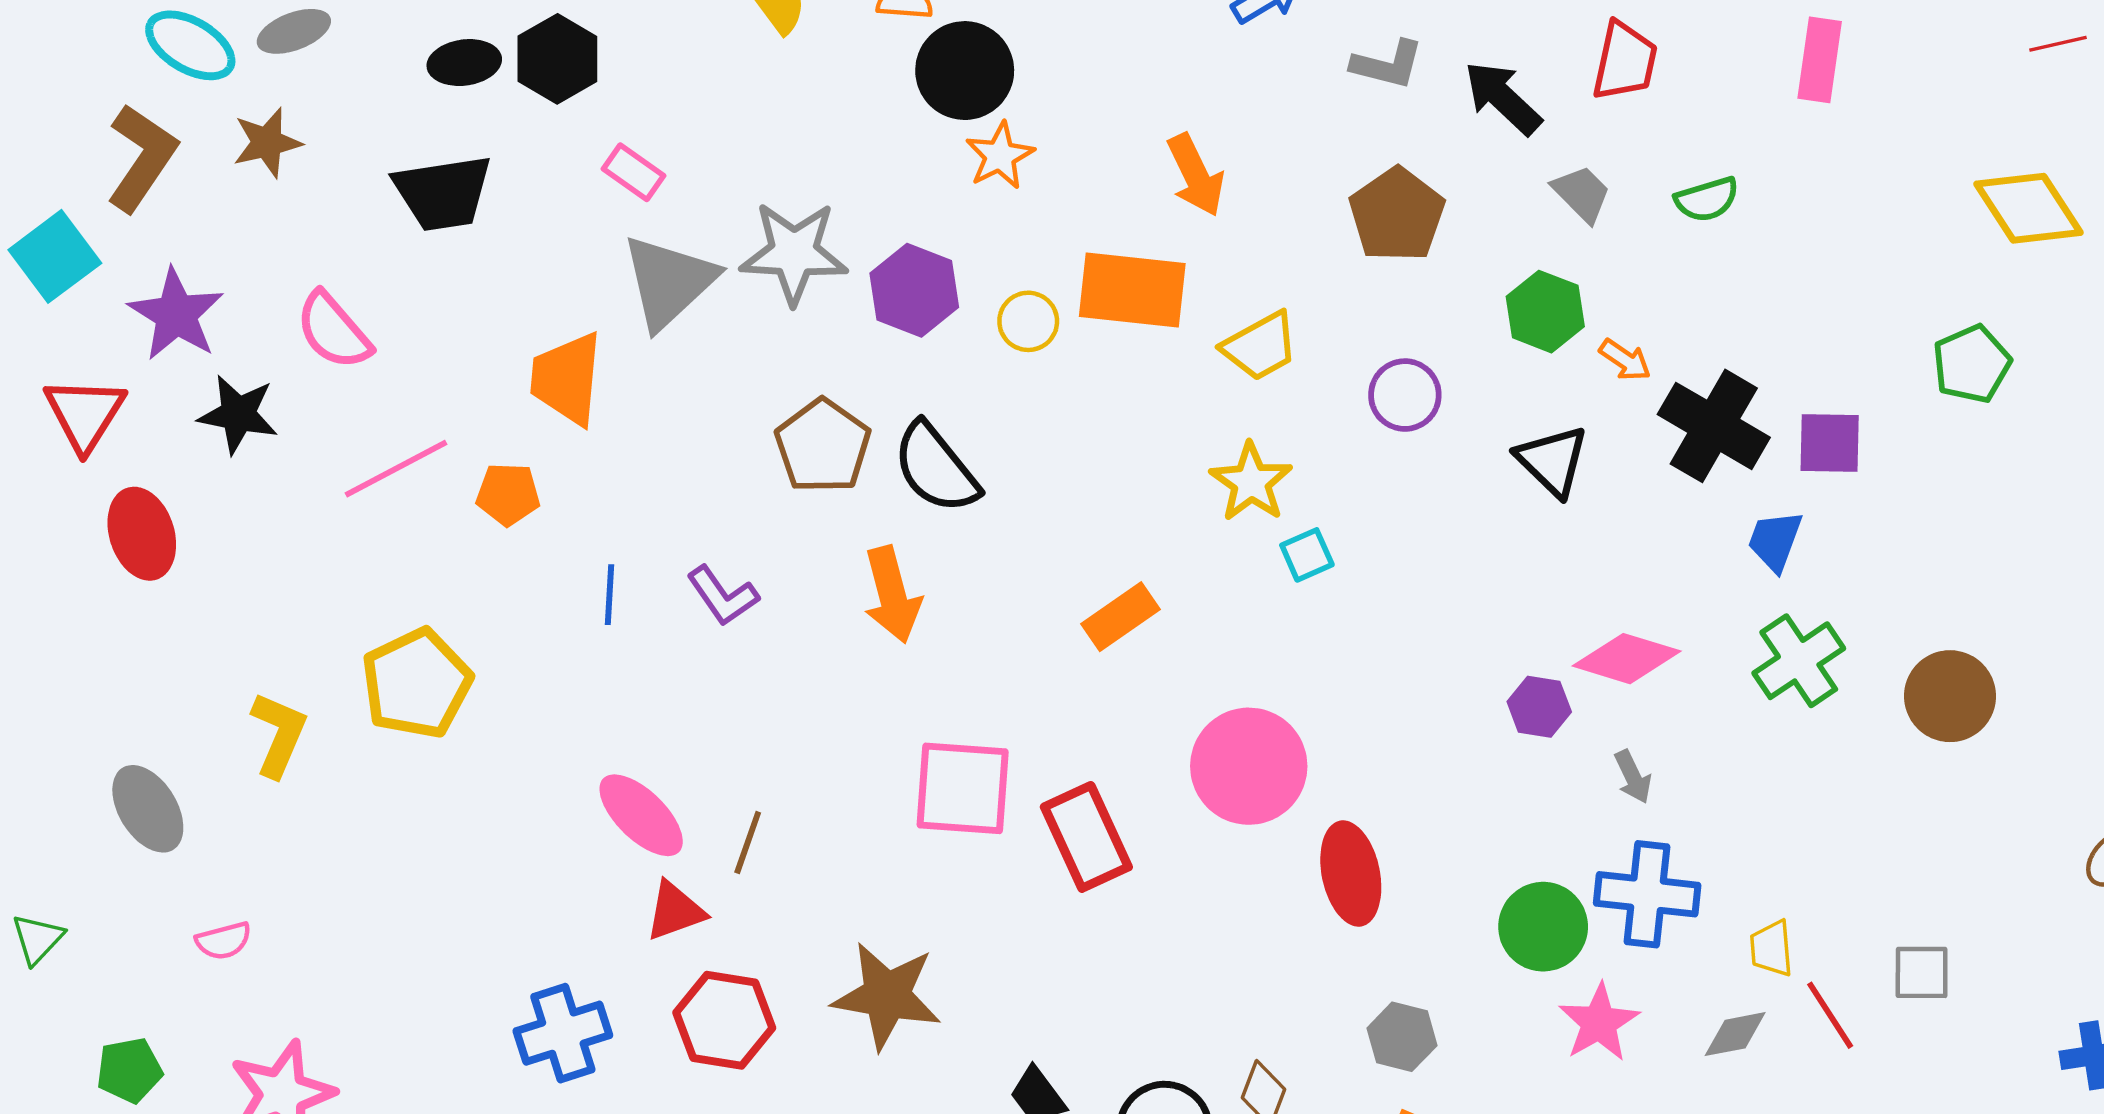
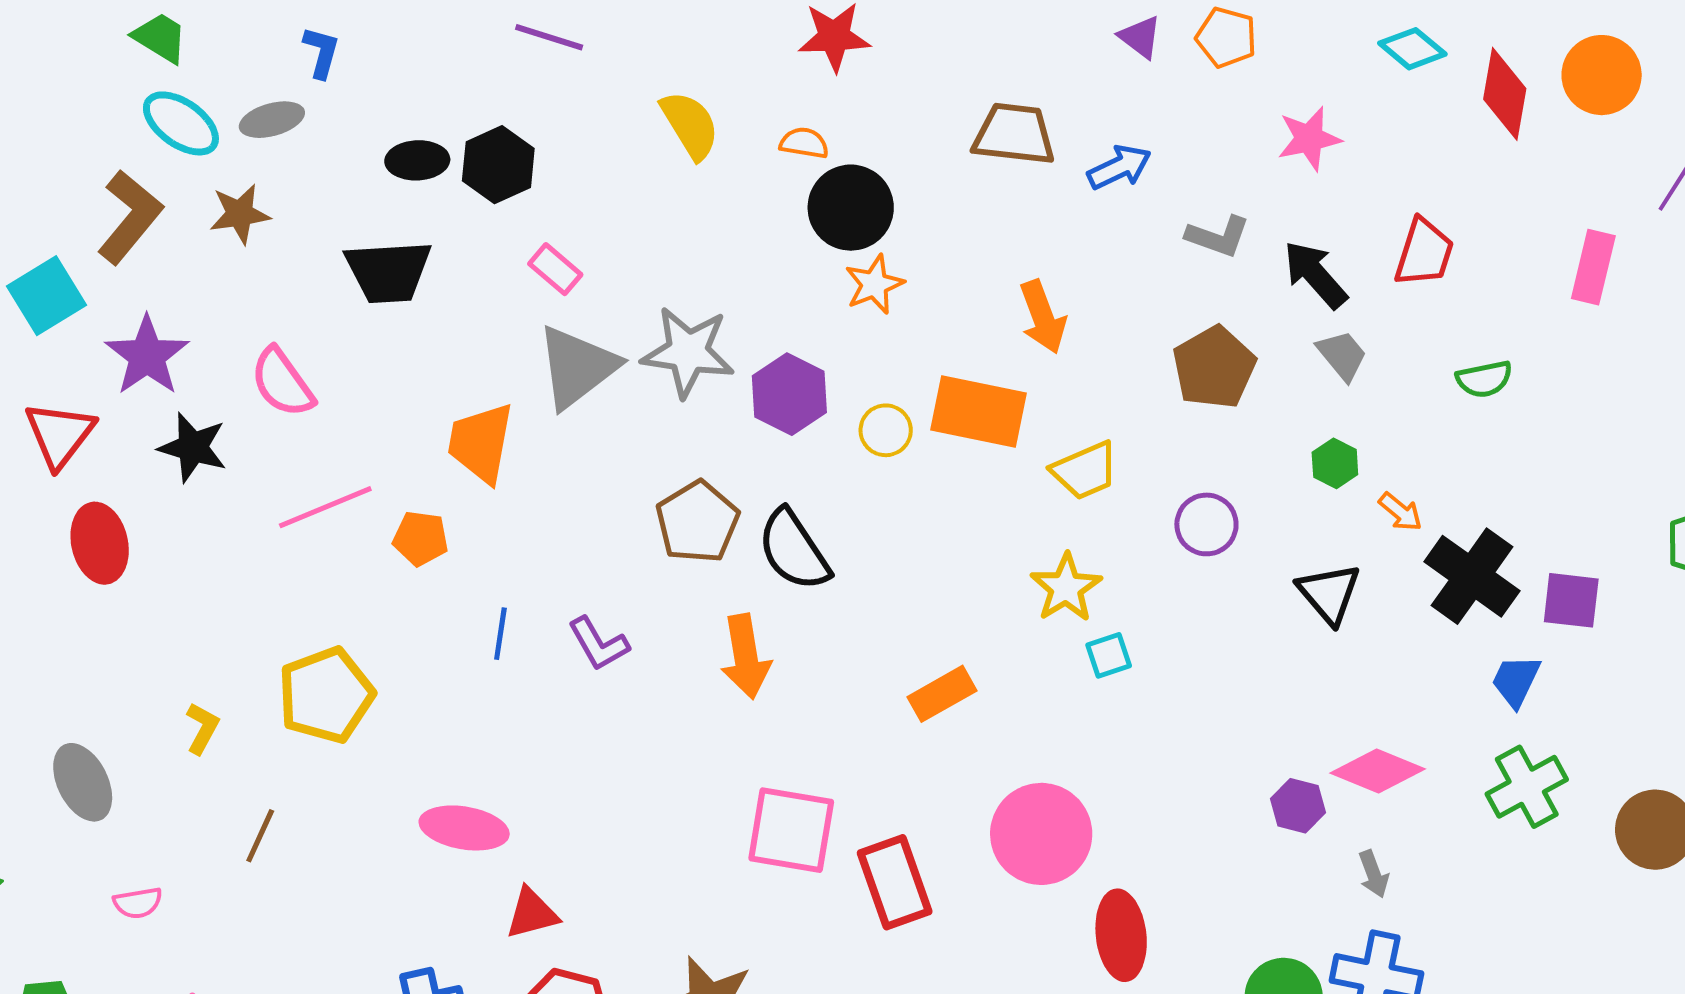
gray trapezoid: (1582, 194) -> (1342, 355), moved
green hexagon: (1545, 312) -> (1335, 463), size x0.7
yellow L-shape: (279, 734) -> (202, 728), size x0.7
pink ellipse: (641, 815) -> (464, 828), moved, turned -40
brown line: (748, 842) -> (260, 836), moved

